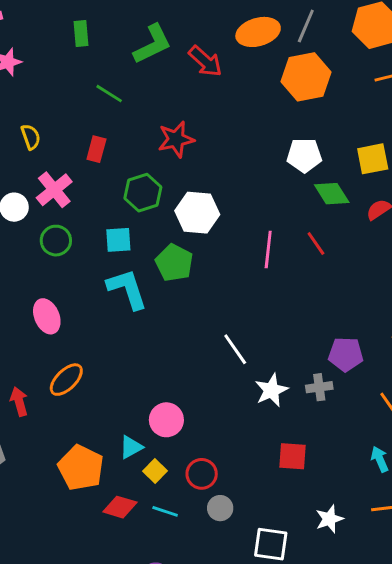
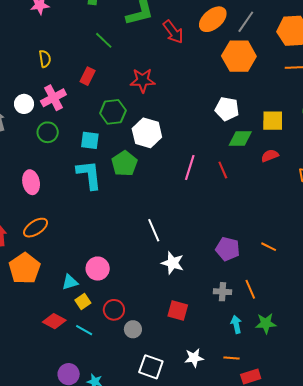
orange ellipse: (258, 32) -> (213, 19), turned -36
green diamond: (332, 194) -> (240, 138), turned -70
gray cross: (319, 387) -> (222, 292), moved
white star: (271, 390) -> (173, 263), turned 30
orange pentagon: (81, 468) -> (25, 268), moved
gray circle: (220, 508) -> (133, 329), moved

